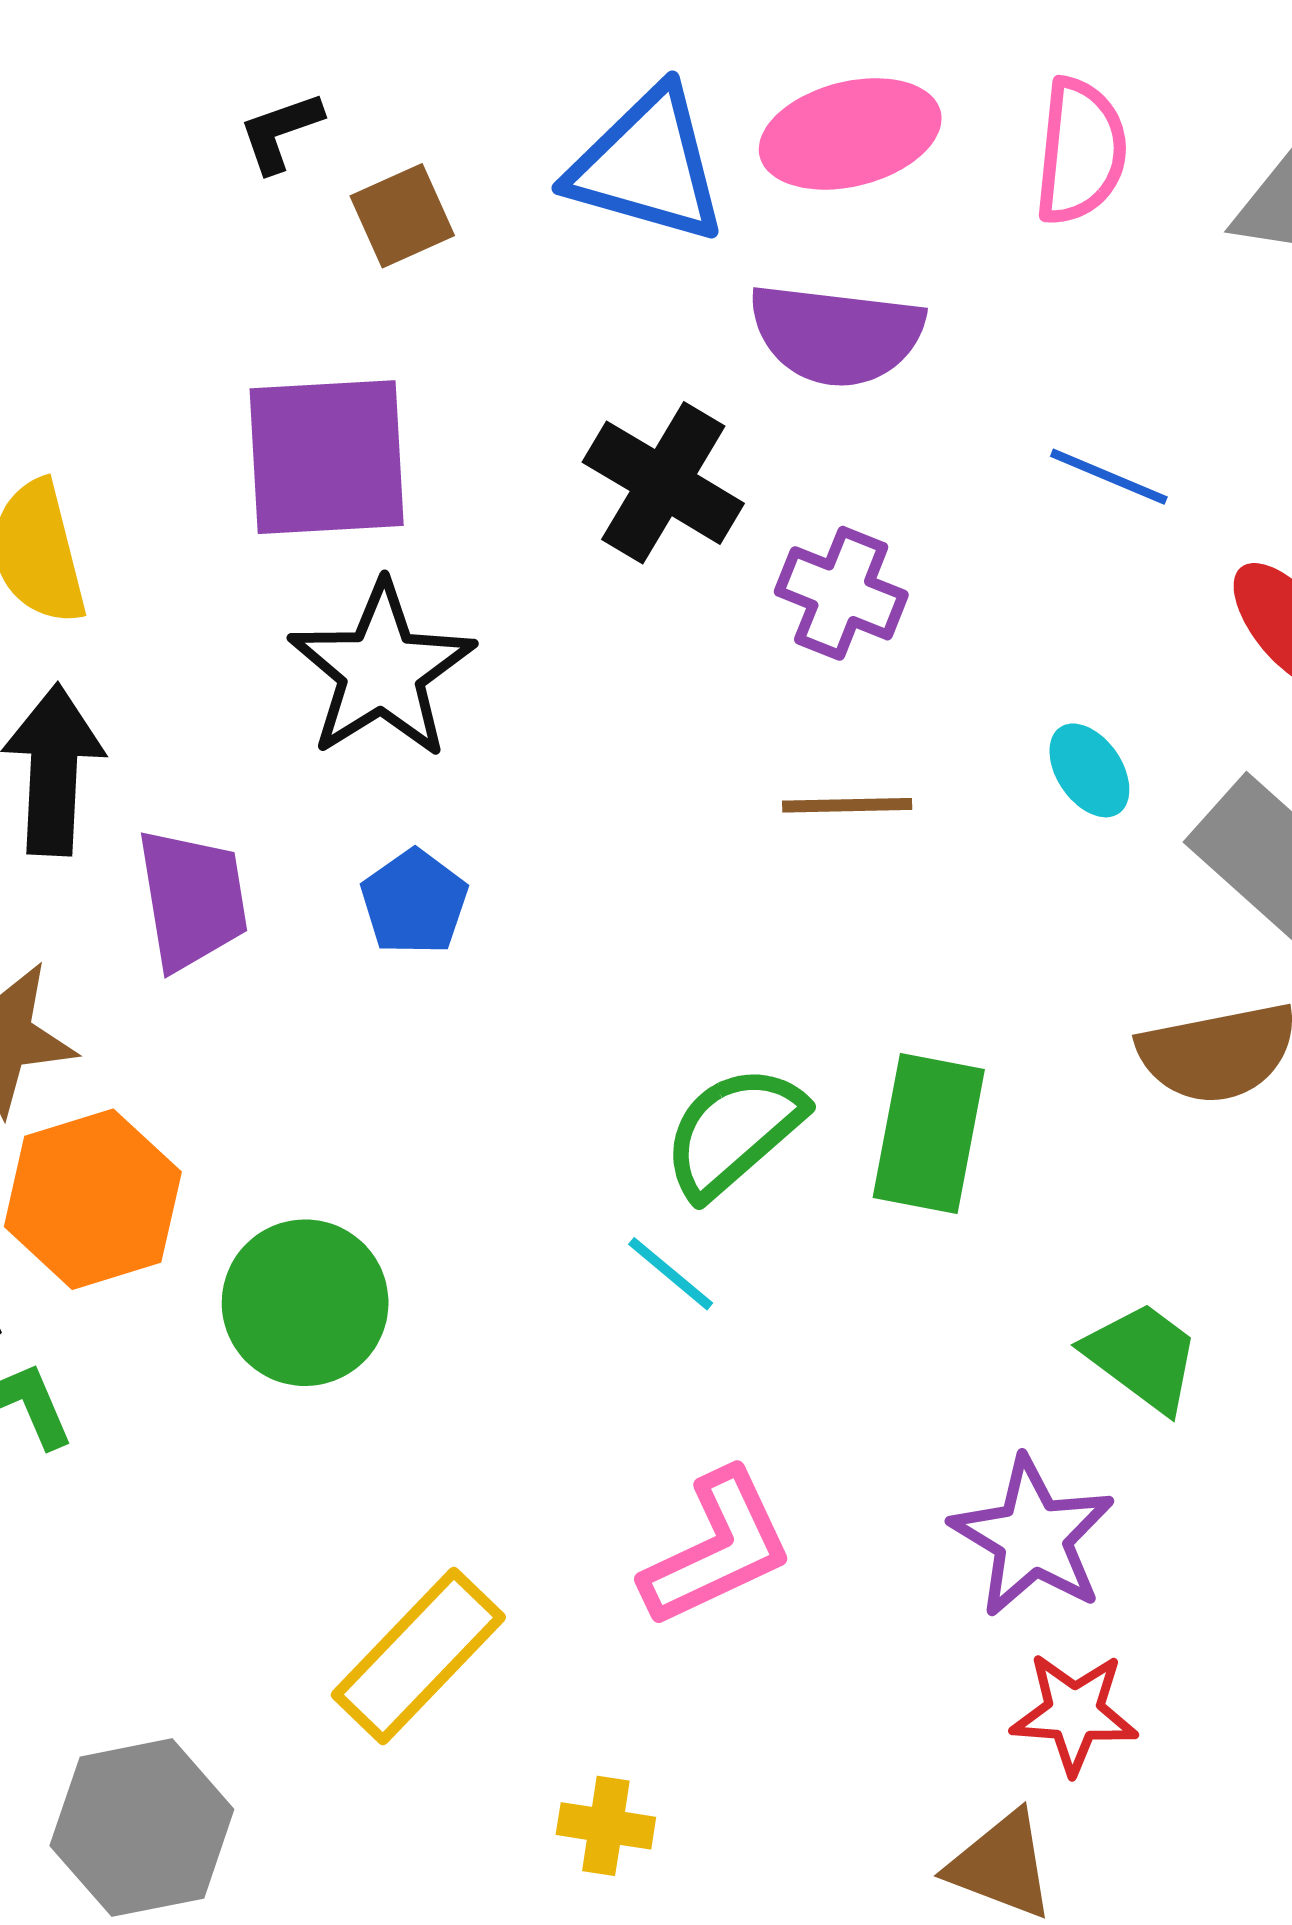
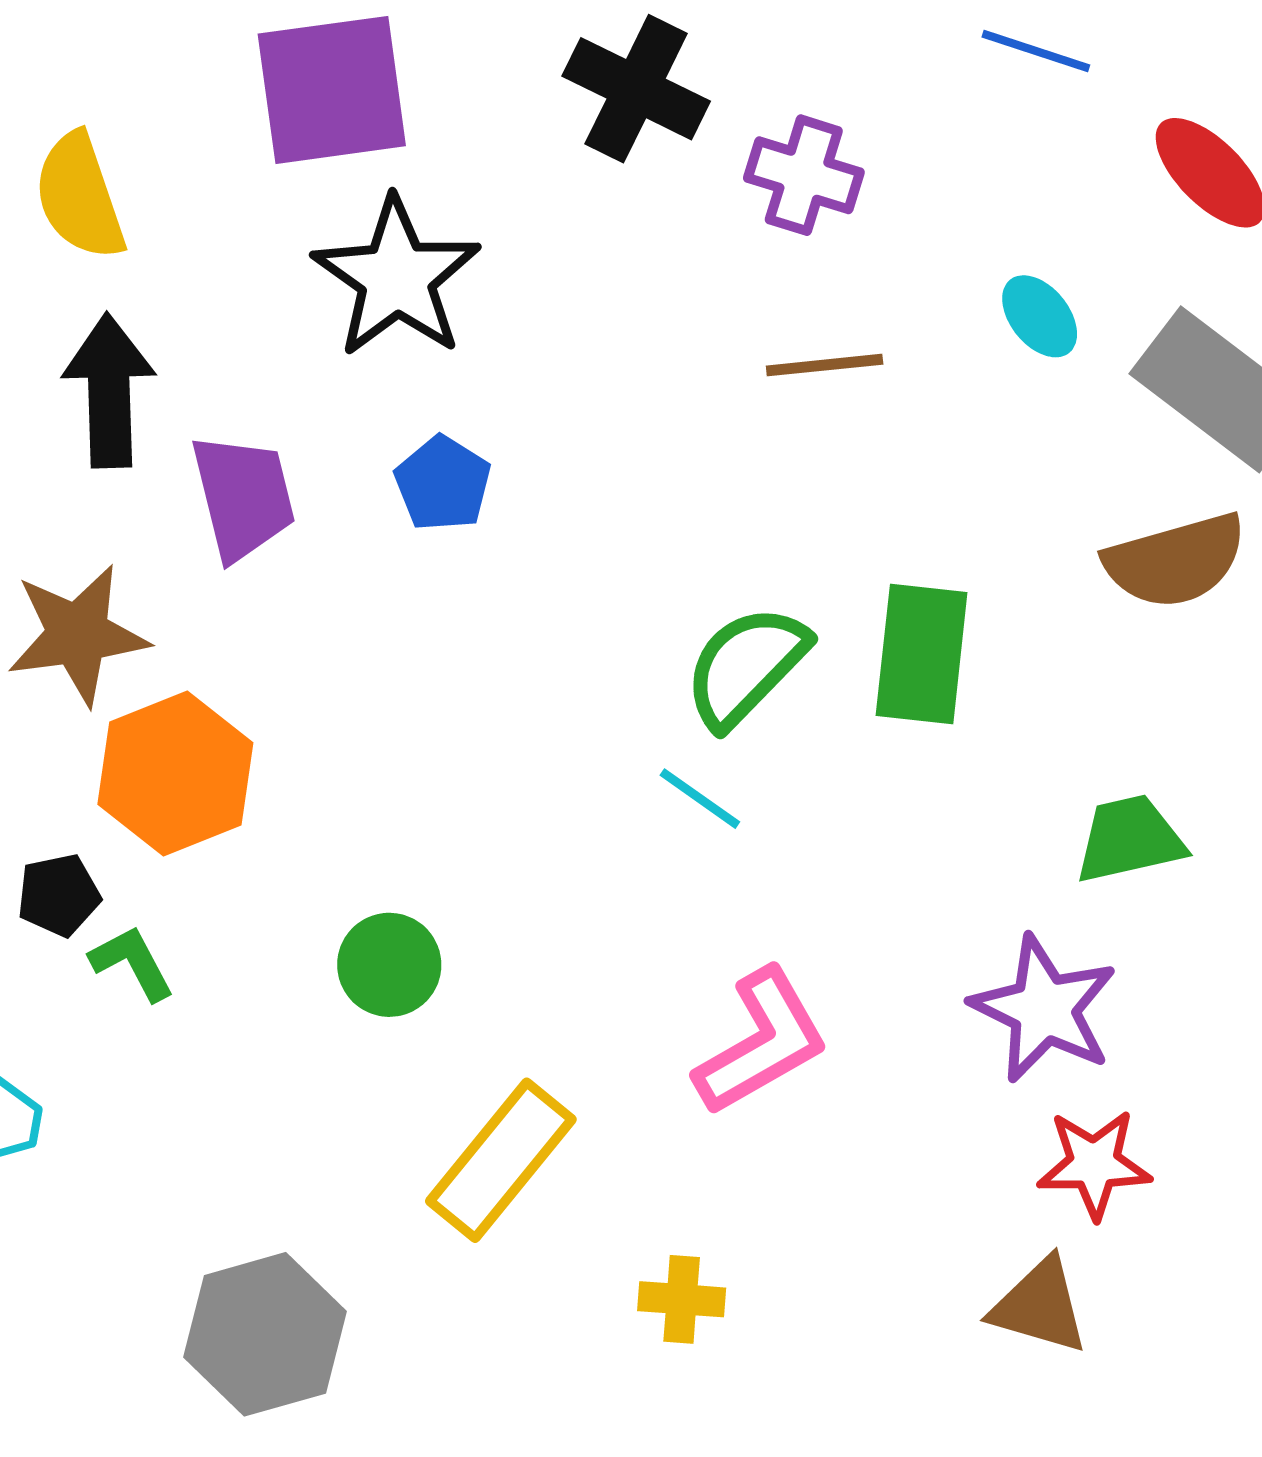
green circle: (305, 1303) -> (389, 965), moved, size x0.7
green trapezoid: (1142, 1357) -> (1130, 839), turned -45

